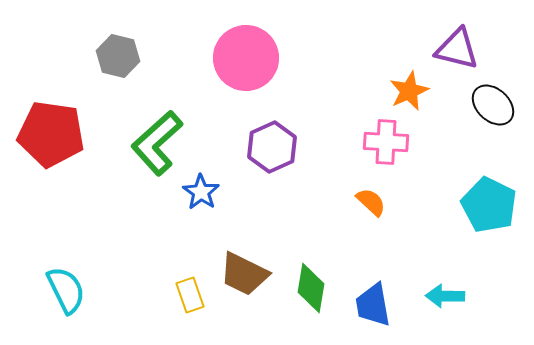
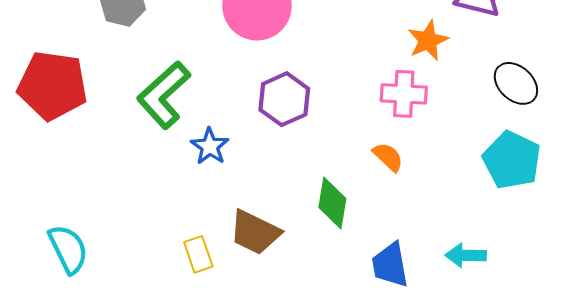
black ellipse: (493, 105) -> (516, 83), moved
green diamond: (311, 288) -> (332, 203), moved

